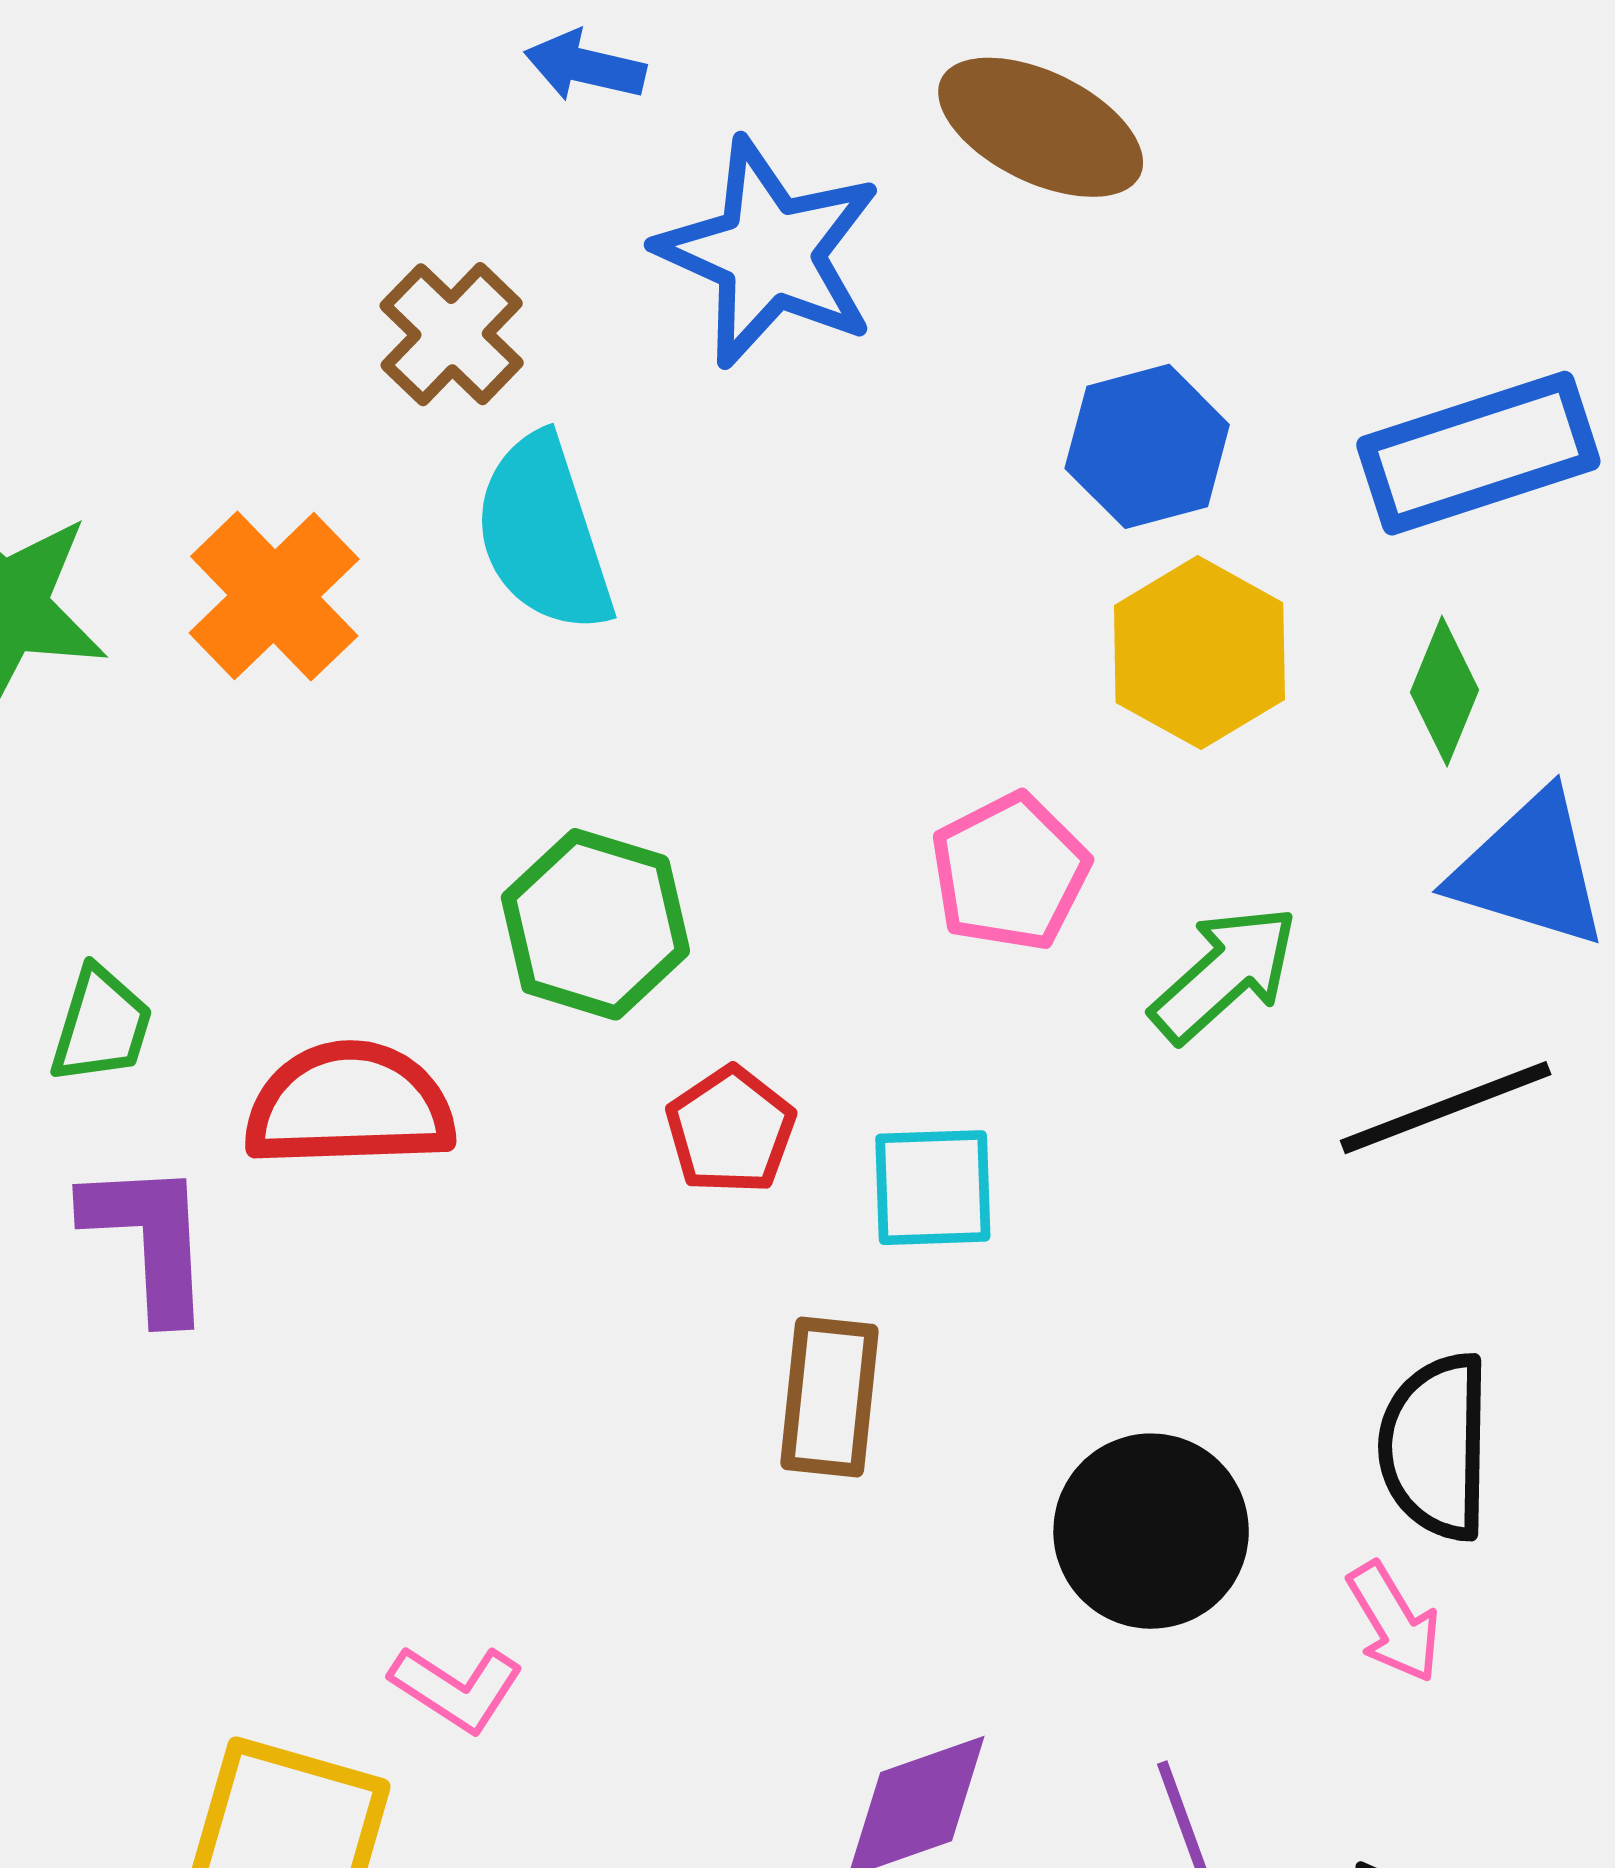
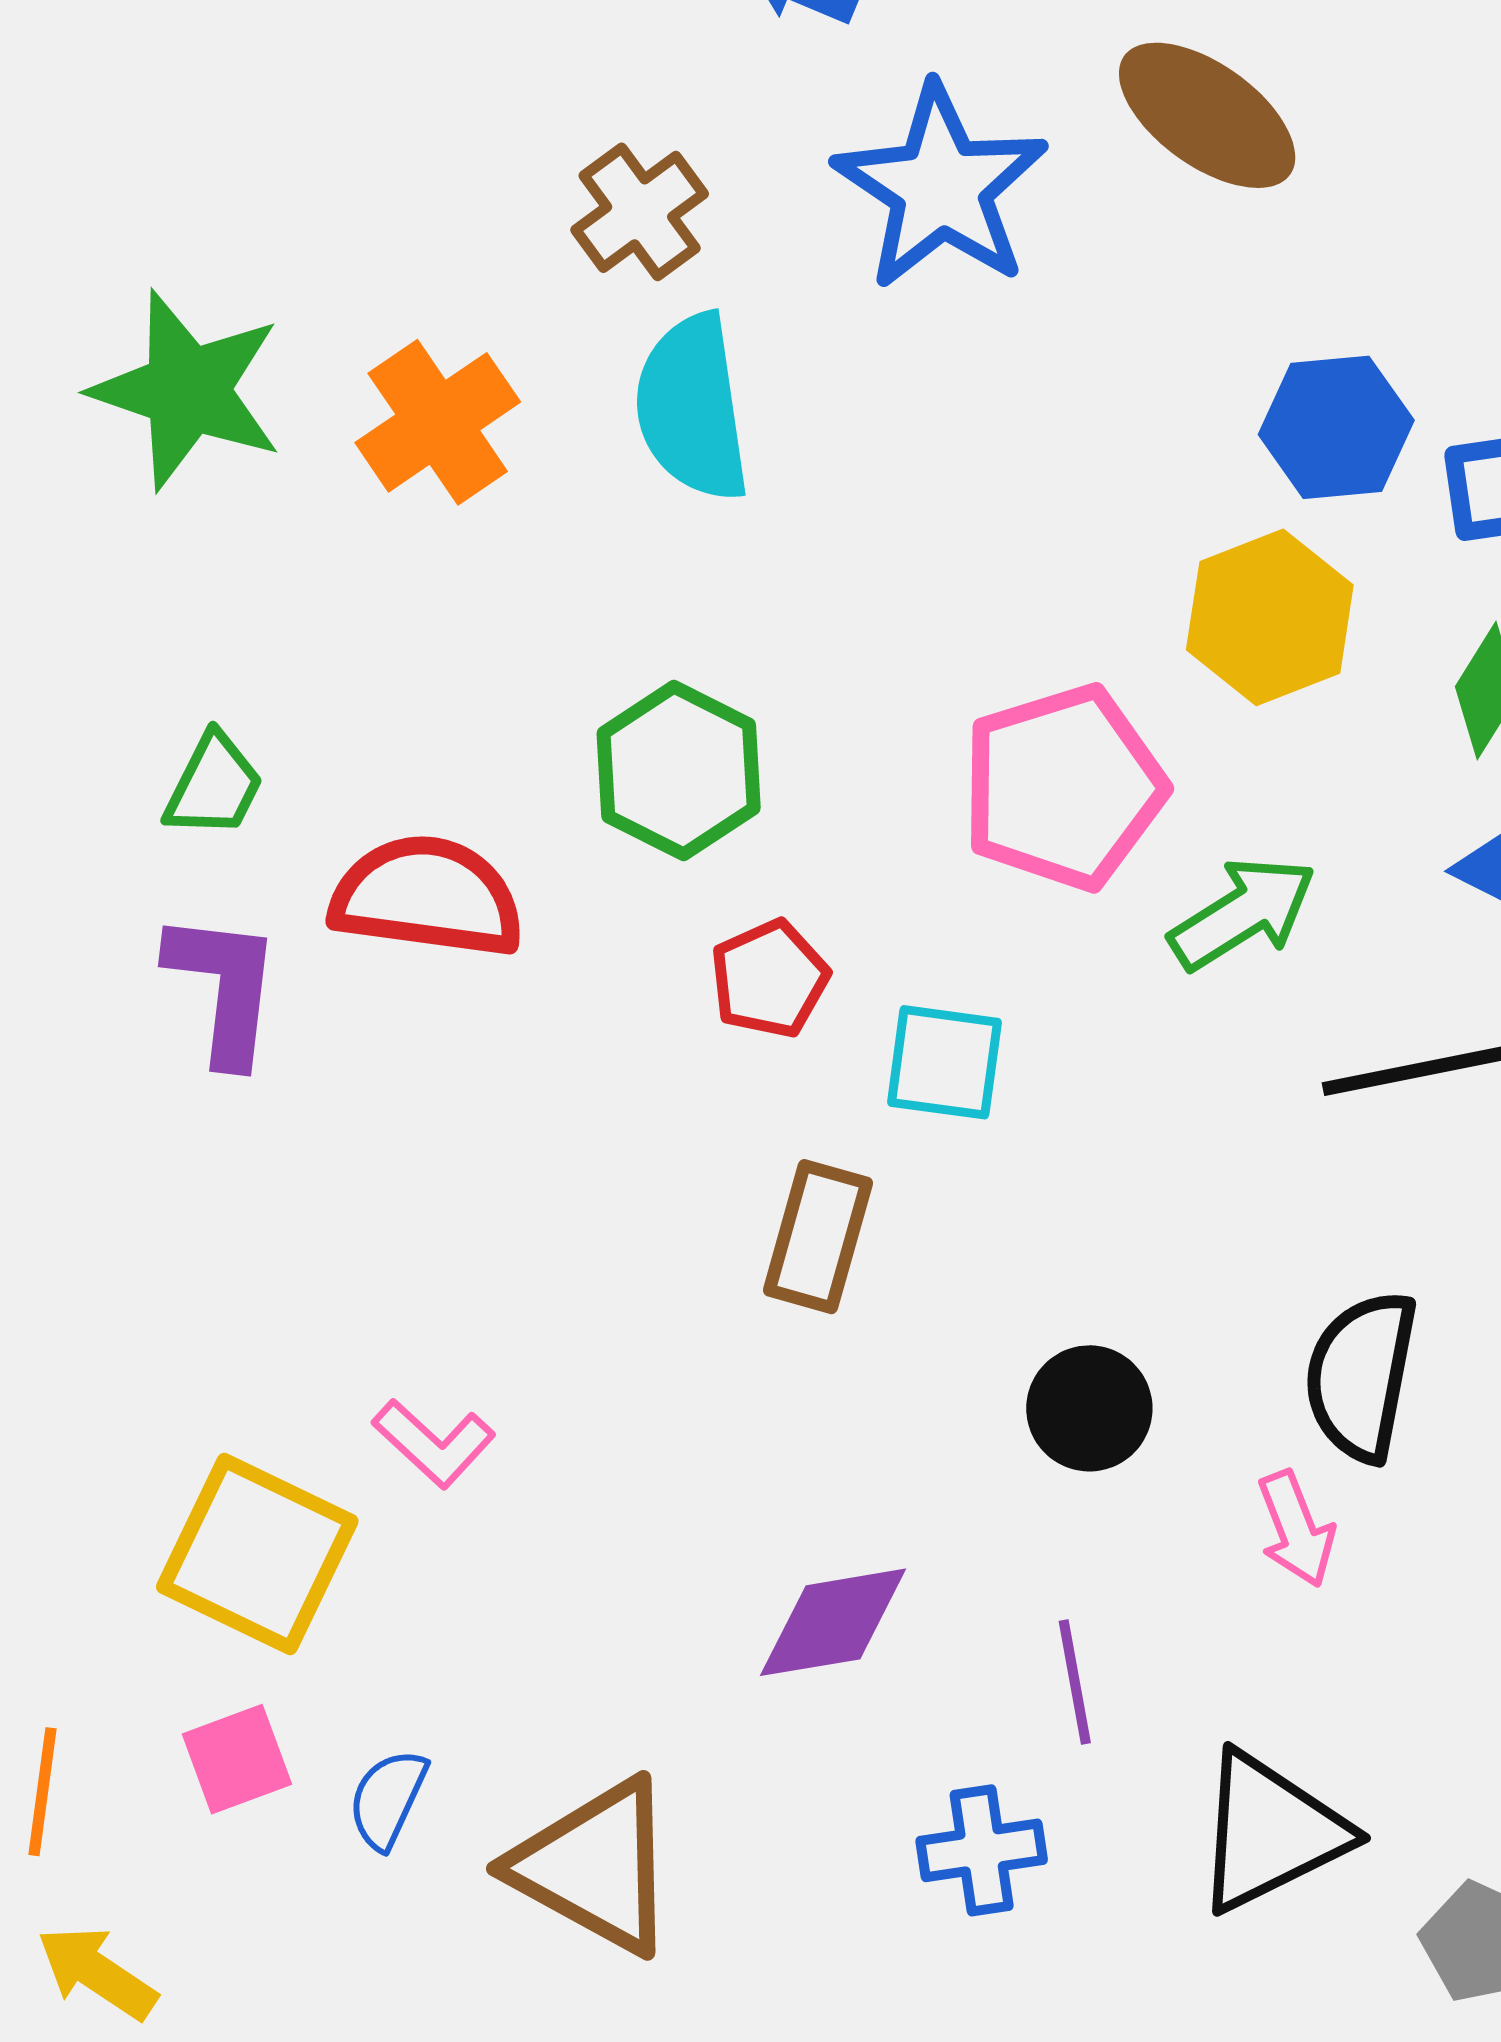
blue hexagon: (1147, 446) -> (1336, 427), moved
pink pentagon: (1010, 872) -> (1063, 787), size x1.4
black circle: (1151, 1531) -> (1089, 1408), size x0.7

